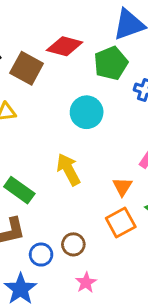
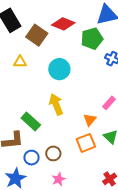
cyan circle: (87, 112) -> (59, 69), moved
green rectangle: (19, 190) -> (31, 122), moved

